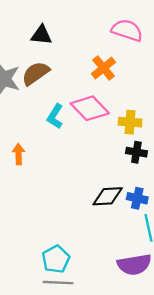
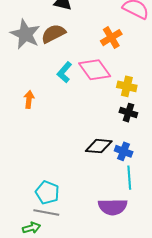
cyan pentagon: (56, 259) -> (47, 193), turned -30

